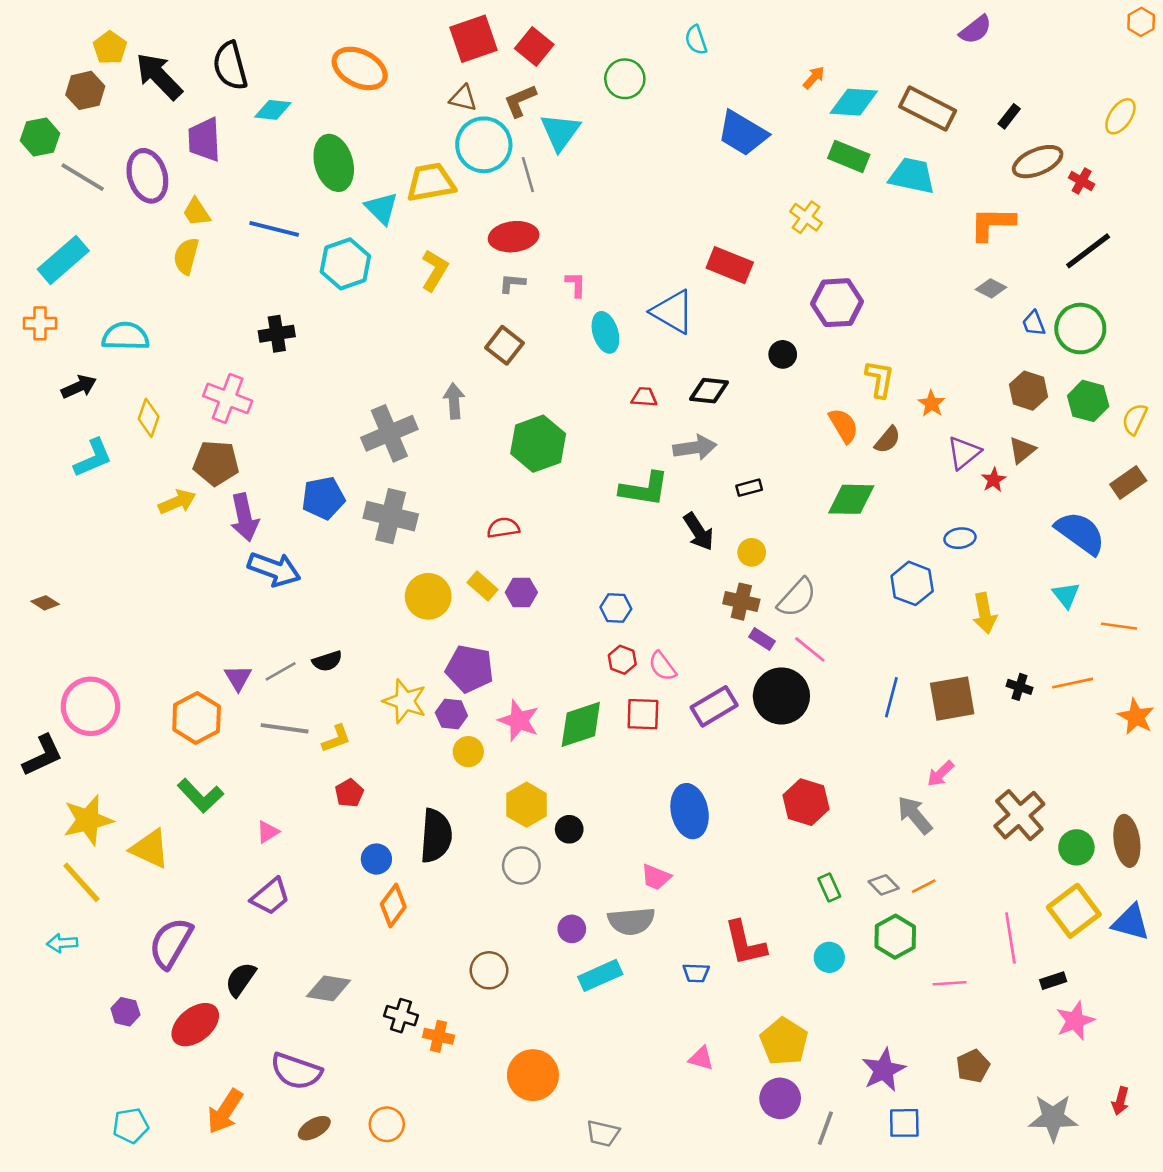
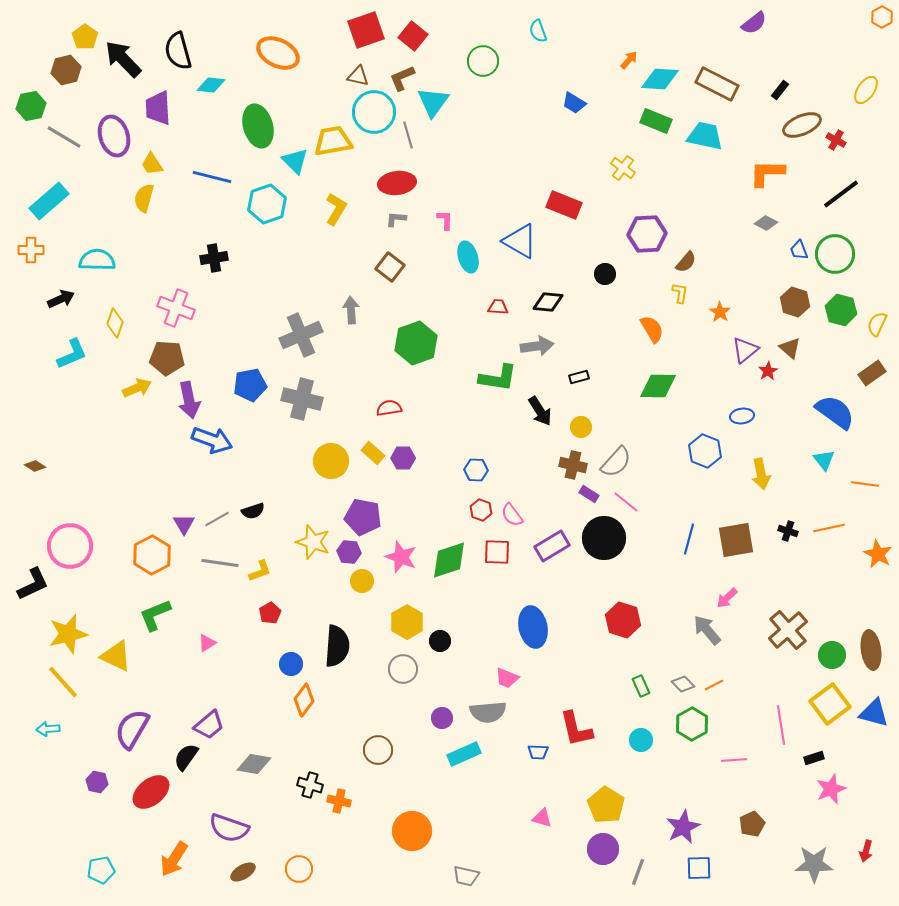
blue trapezoid: (743, 133) -> (574, 103), size x0.6
yellow L-shape: (880, 379) -> (680, 293), size x0.7
brown semicircle: (888, 440) -> (686, 262), moved
brown triangle: (1022, 450) -> (790, 348), turned -40
green L-shape: (200, 796) -> (155, 615), turned 111
purple trapezoid: (270, 897) -> (209, 725), moved

